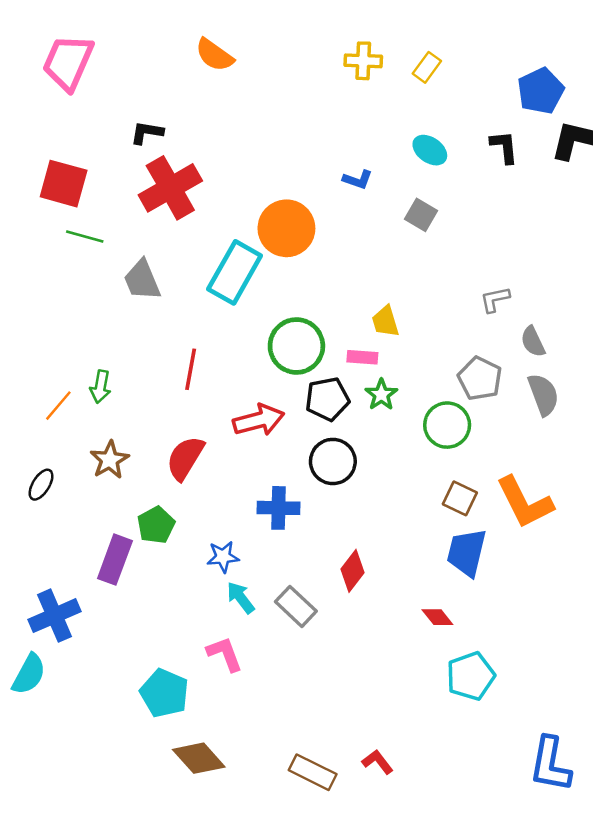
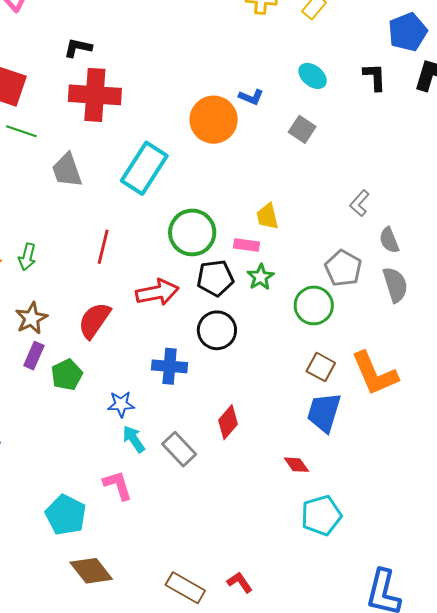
red cross: (170, 188) -> (95, 95), turned 30
orange circle: (286, 228) -> (214, 120), moved
gray L-shape: (495, 299) -> (359, 203), turned -40
purple rectangle: (115, 560) -> (34, 356), moved, size x0.7

